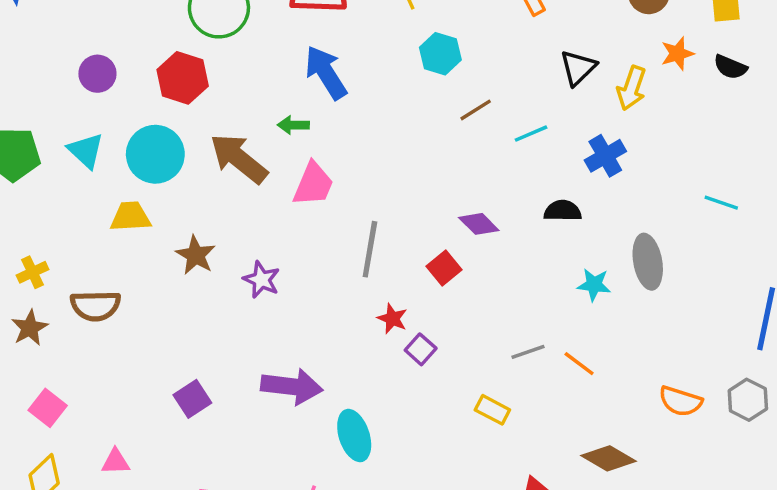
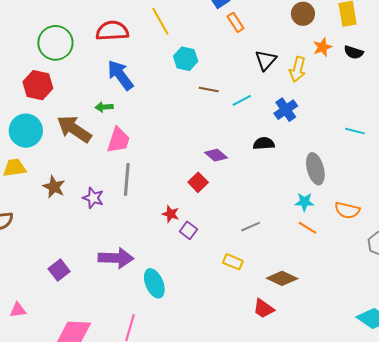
brown line: (476, 110) -> (209, 89), turned 48
gray line: (370, 249) -> (127, 179), moved
cyan star: (594, 285) -> (304, 202), moved
orange line: (579, 364) -> (307, 228), moved
orange semicircle: (680, 401) -> (347, 210), moved
brown diamond: (609, 458) -> (282, 278), moved

